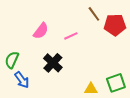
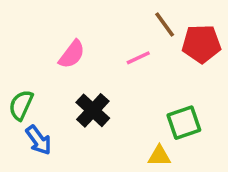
pink line: (71, 36) -> (138, 58), moved
green square: (116, 83) -> (184, 123), moved

